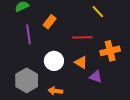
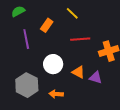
yellow line: (98, 12) -> (72, 13), moved
orange triangle: (81, 62) -> (78, 72), moved

